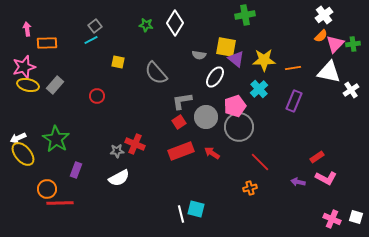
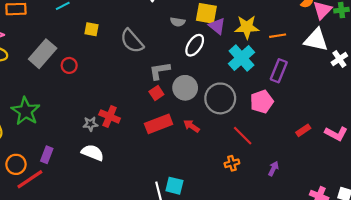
gray rectangle: (55, 85) -> (43, 54), moved, size x1.5
cyan cross: (259, 89) -> (241, 58), size x1.4
pink pentagon: (235, 106) -> (262, 102), moved
purple rectangle: (76, 170) -> (47, 155), moved
white semicircle: (119, 178) -> (93, 153), turned -130
pink L-shape: (326, 178) -> (336, 134), moved
purple arrow: (298, 182) -> (273, 169), moved, turned 104
red line: (60, 203) -> (30, 179), turned -32

